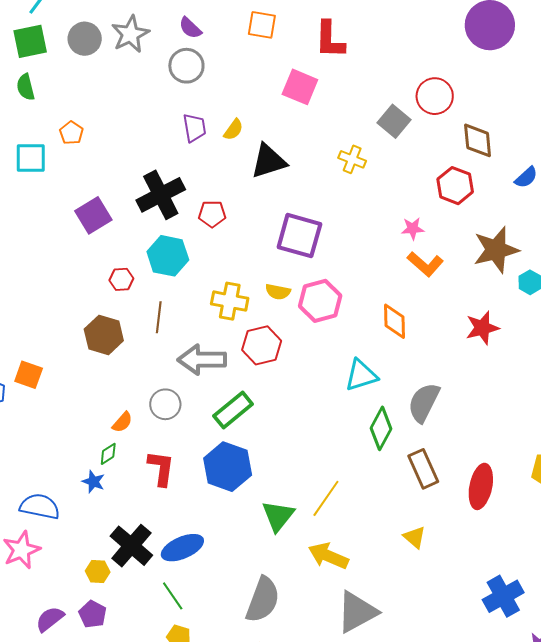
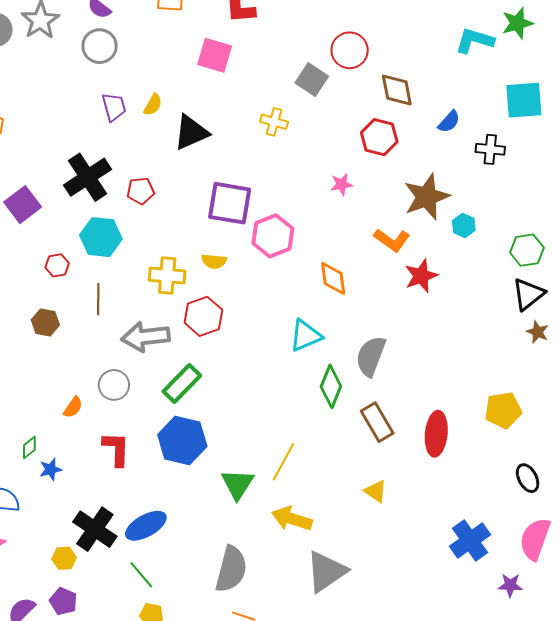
orange L-shape: (425, 264) -> (392, 240), moved
pink hexagon: (320, 301) -> (273, 236), moved
brown hexagon: (104, 335) -> (45, 322), size x0.7
green diamond: (108, 454) -> (29, 448), moved
blue star: (93, 482) -> (50, 469), turned -30

